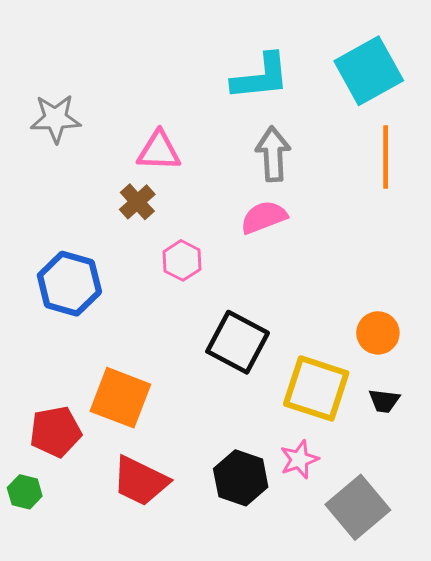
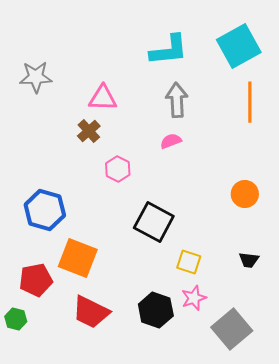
pink semicircle: (264, 217) -> (171, 141), size x0.7
blue hexagon: (69, 284) -> (45, 210), moved
orange circle: (378, 333) -> (245, 194), moved
yellow square: (316, 388) -> (189, 262), moved, size x0.6

